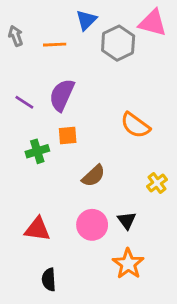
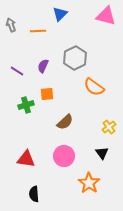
gray hexagon: (118, 43) -> (75, 58), moved
purple semicircle: (62, 95) -> (43, 66), size x0.6
black triangle: (127, 220) -> (102, 153), moved

